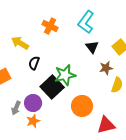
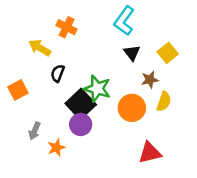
orange cross: (50, 26) -> (67, 27), moved
green star: (65, 75) -> (97, 89), turned 30
purple circle: (33, 103) -> (81, 125), moved
orange circle: (82, 106) -> (132, 108), moved

